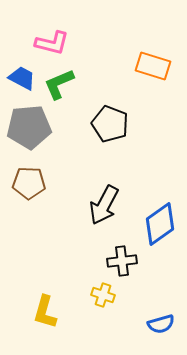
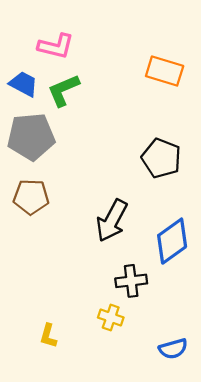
black pentagon: (110, 124) -> (161, 158), moved
yellow L-shape: (45, 312) -> (48, 336), size x0.7

